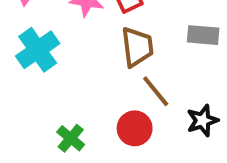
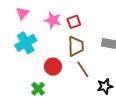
red circle: (135, 128) -> (53, 67), moved

